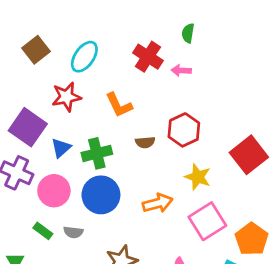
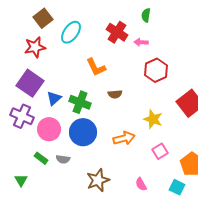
brown square: (36, 50) -> (43, 18), moved
red star: (66, 97) -> (35, 47), moved
red hexagon: (184, 130) -> (156, 70), moved
green cross: (97, 153) -> (80, 102), turned 35
pink square: (207, 221) -> (160, 151), size x0.6

